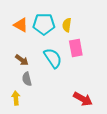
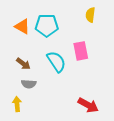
yellow semicircle: (67, 25) -> (90, 15), moved
gray semicircle: (27, 79) -> (29, 84), turned -72

